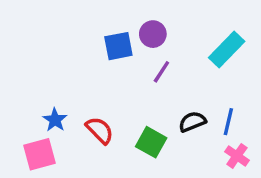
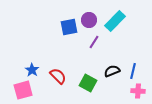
cyan rectangle: (227, 50) -> (115, 21), moved
pink cross: (237, 156) -> (138, 91), turned -32

